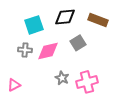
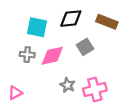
cyan square: (34, 25) -> (37, 27), turned 30

